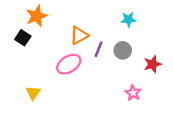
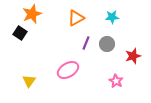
orange triangle: (79, 35) -> (76, 18), moved
pink ellipse: (69, 64) -> (68, 70), moved

